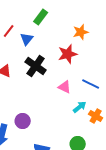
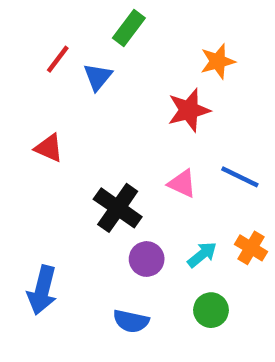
black cross: (36, 66) -> (118, 208), moved
cyan arrow: (80, 107) -> (202, 255), moved
purple circle: (23, 121) -> (147, 259), moved

